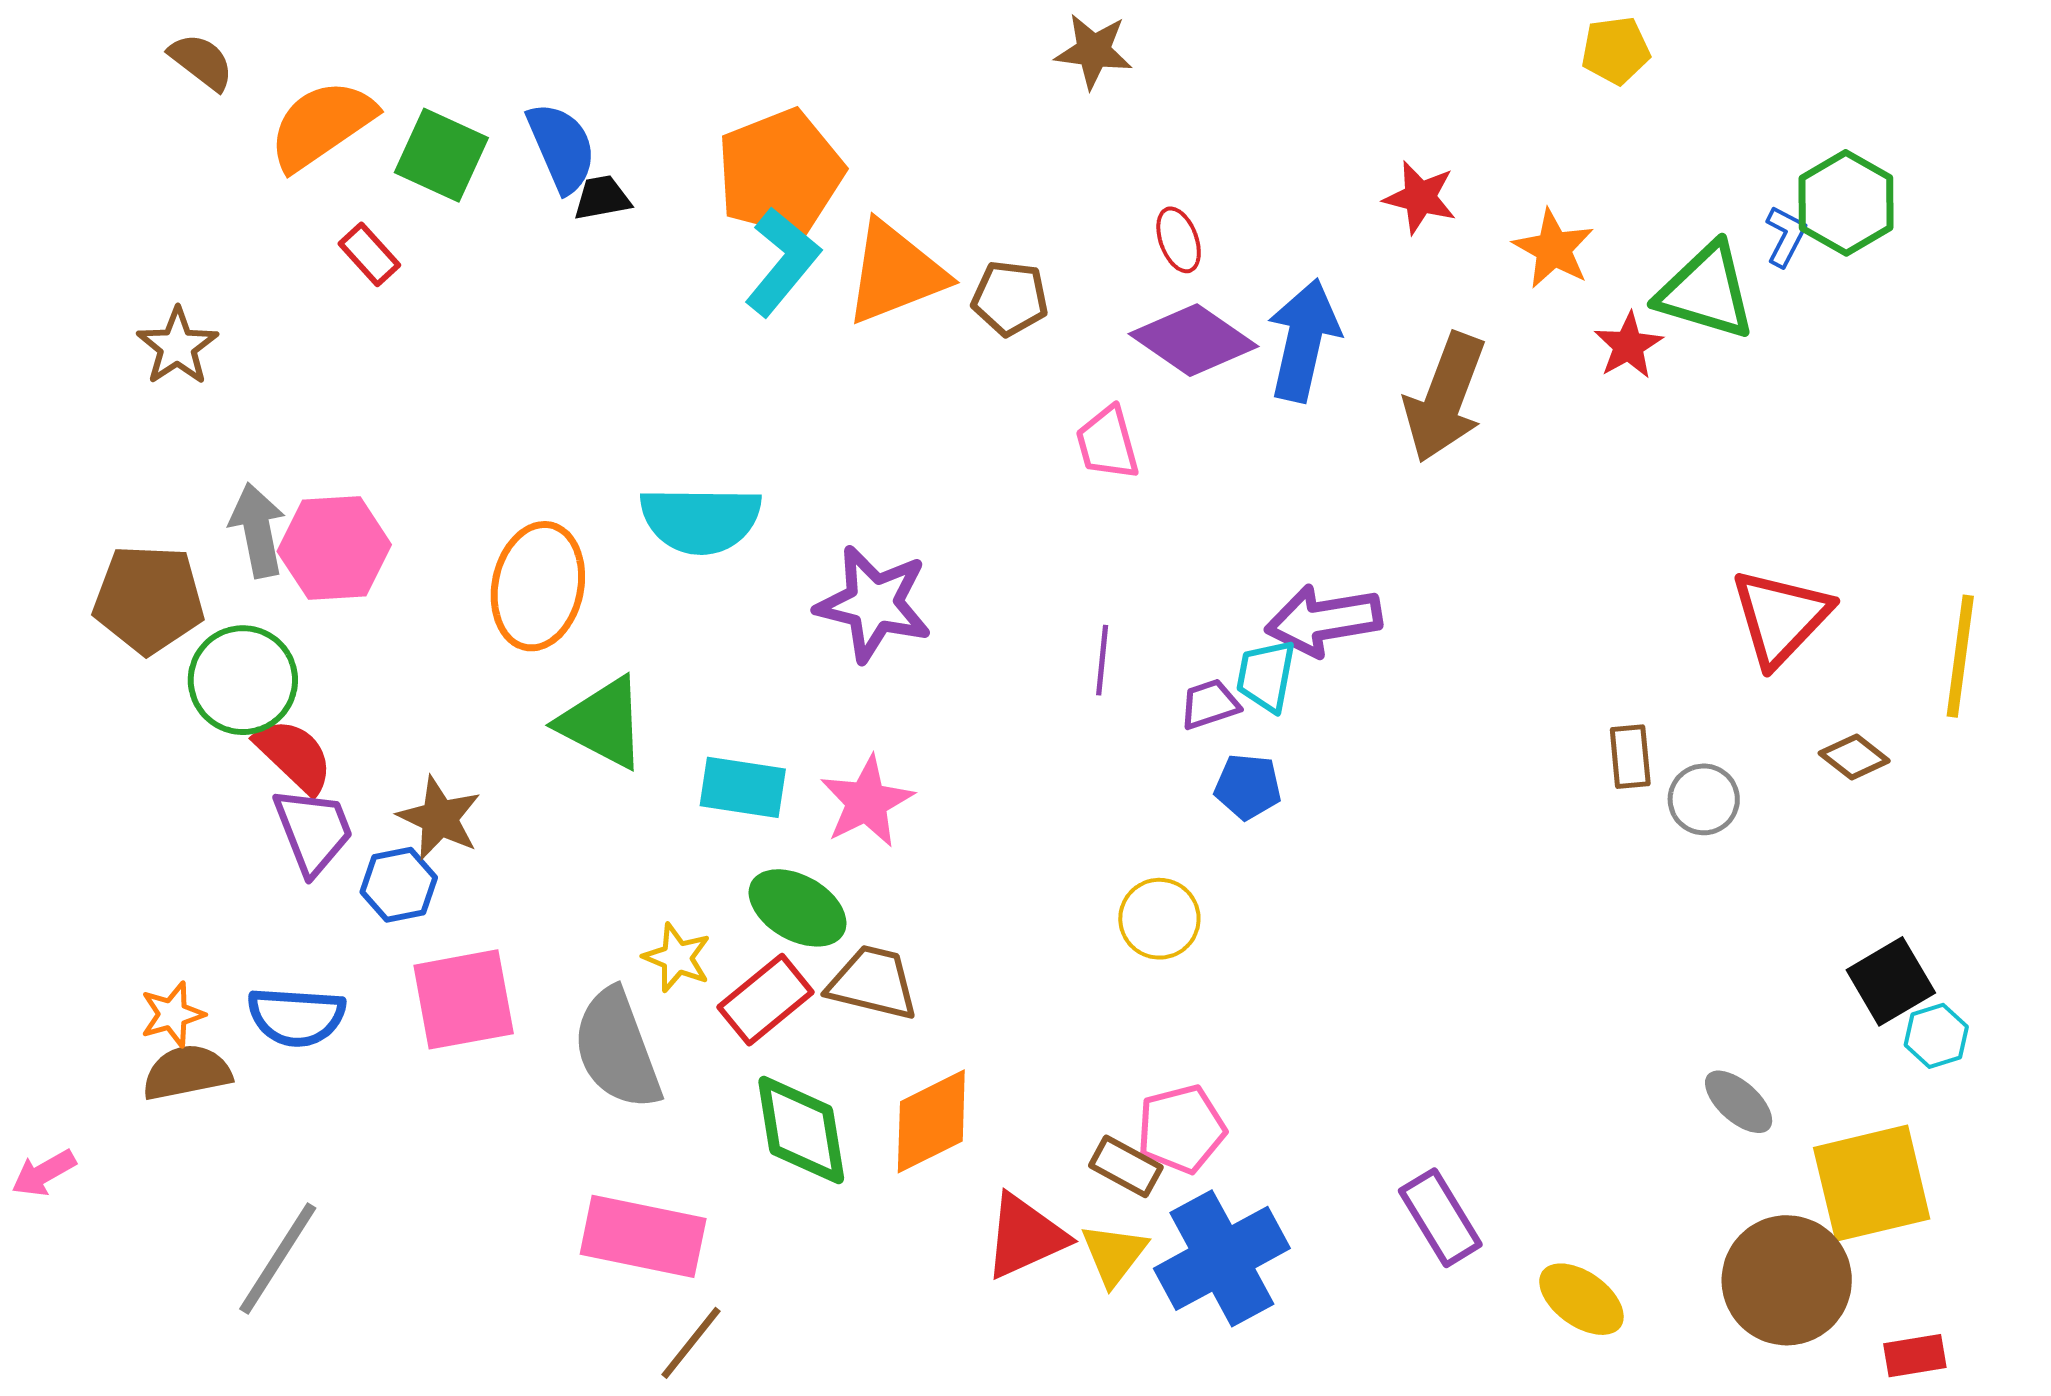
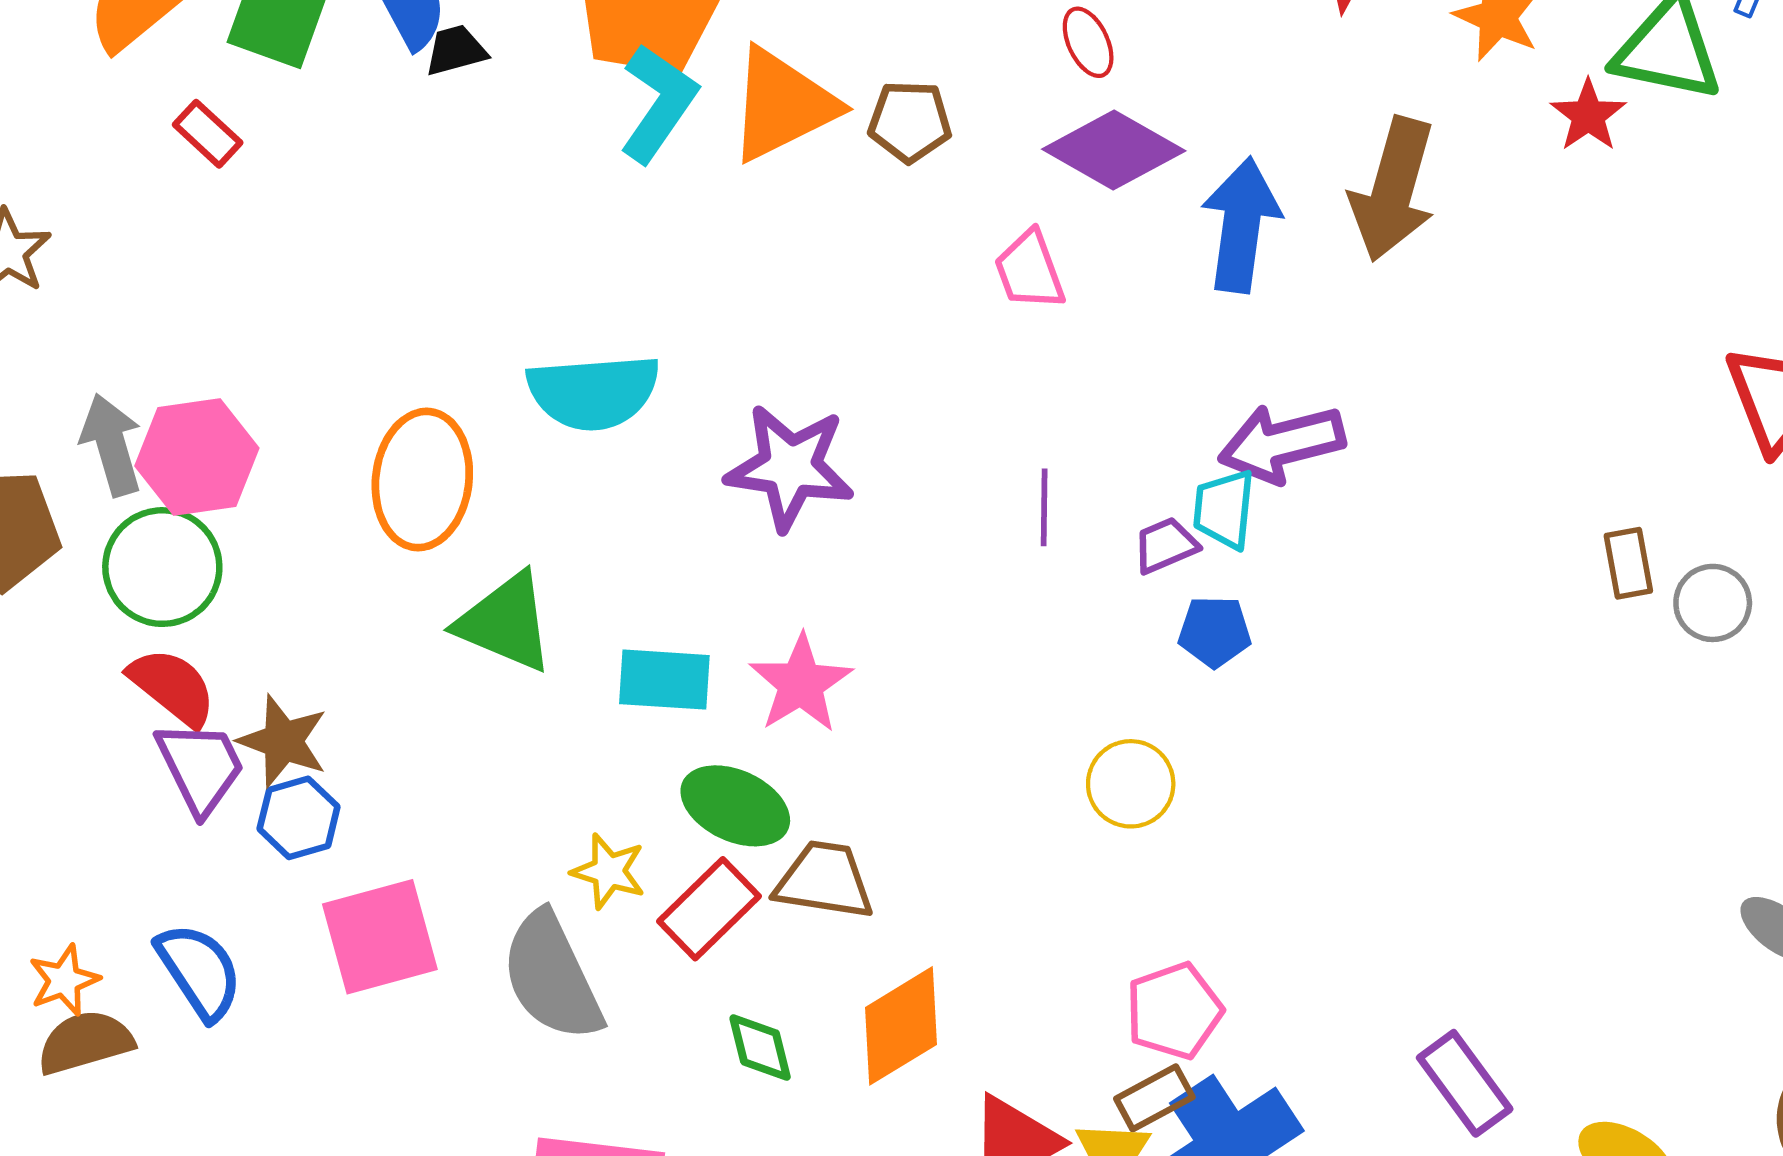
blue arrow: (1304, 340) -> (1241, 225), moved
green circle: (243, 680) -> (162, 567), moved
brown star: (439, 818) -> (283, 741), moved
blue semicircle: (296, 1017) -> (199, 971), turned -122
green diamond: (801, 1130) -> (760, 1047), size x0.6
brown rectangle: (1126, 1166) -> (1154, 1098), moved, turned -52

